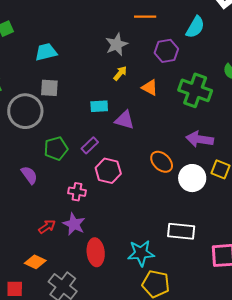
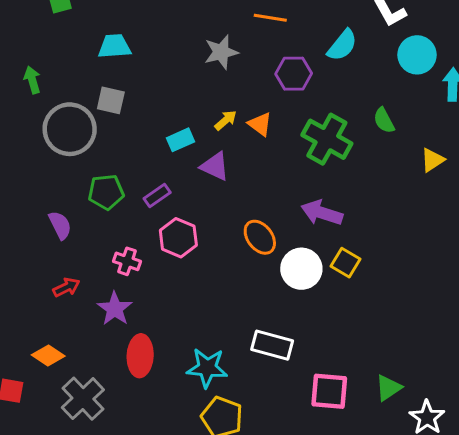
yellow arrow: (120, 73) -> (226, 120), moved
cyan rectangle: (99, 106) -> (180, 140), turned -30
red arrow: (47, 227) -> (66, 287), moved

